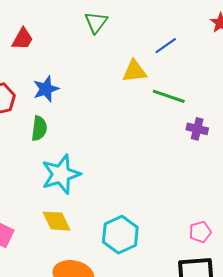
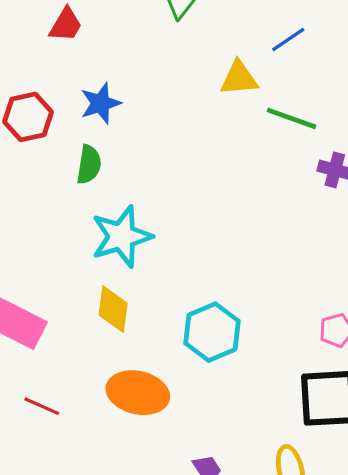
yellow diamond: (56, 221) -> (113, 309), turned 32

